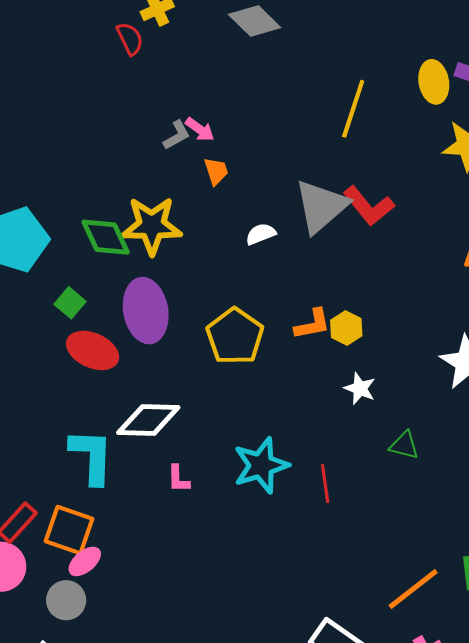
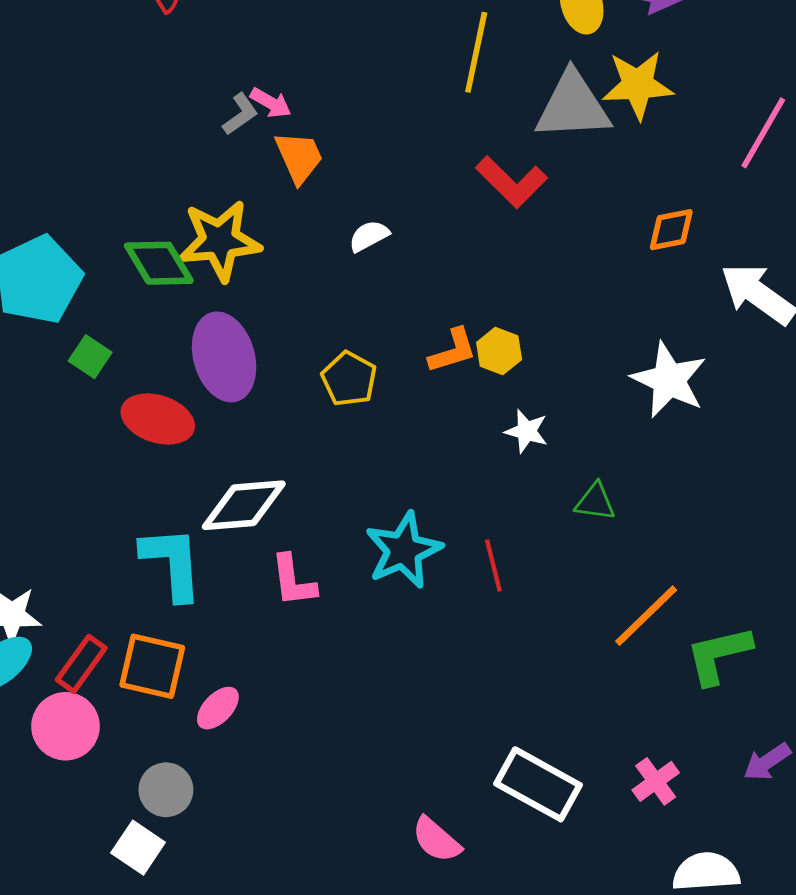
orange trapezoid: (216, 171) -> (299, 157), size x1.4
gray triangle: (321, 206) -> (573, 106), moved, turned 44
green square: (70, 303) -> (90, 357), moved
yellow pentagon: (235, 336) -> (349, 379), size x0.7
pink L-shape: (178, 479) -> (293, 581), size x1.4
pink ellipse: (85, 561) -> (218, 708), moved
orange line: (413, 589) -> (646, 616), moved
gray circle: (66, 600) -> (166, 790), moved

